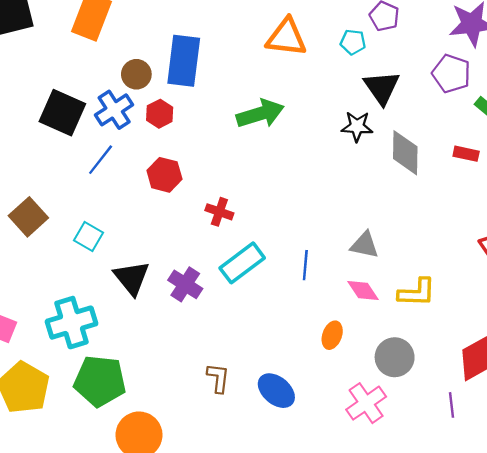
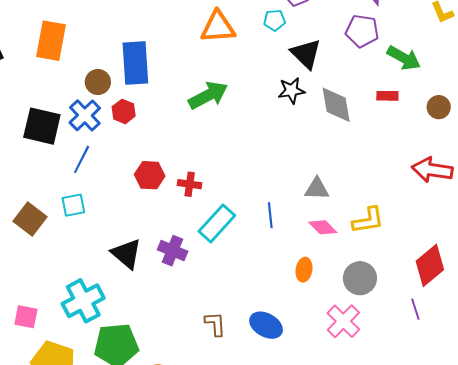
red hexagon: (164, 175) -> (150, 175), moved
cyan square: (89, 237) -> (73, 205), moved, turned -30

